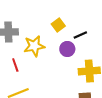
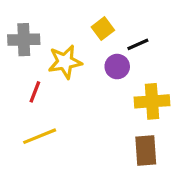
red line: (15, 65) -> (35, 92), turned 40

